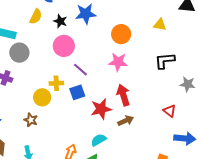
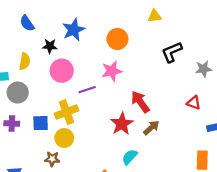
yellow semicircle: (36, 17) -> (25, 61), moved
pink star: (118, 62) -> (112, 71), moved
purple line: (81, 70) -> (87, 90), turned -42
yellow cross: (56, 83) -> (66, 112), size x1.5
blue square: (77, 92) -> (41, 123), moved, turned 35
yellow circle: (42, 97) -> (64, 138), moved

